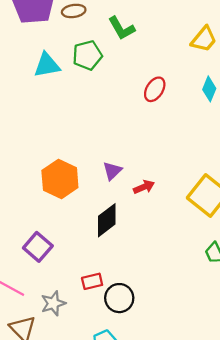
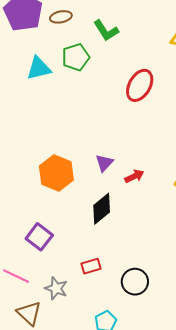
red ellipse: (155, 89) -> (140, 85), size x1.4
black circle: (119, 298) -> (135, 282), moved
gray star: (53, 303) -> (56, 288), turned -30

